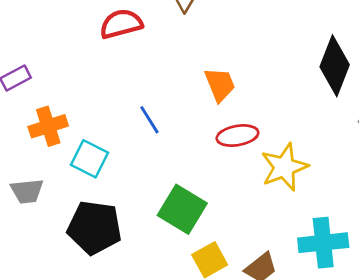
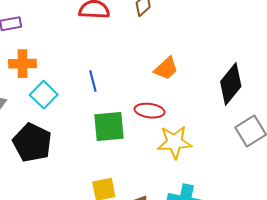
orange trapezoid: (220, 85) -> (166, 68), moved, turned 52
green square: (182, 209) -> (109, 126), moved, turned 36

